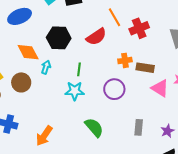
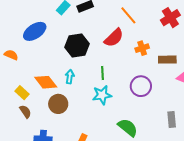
red cross: (139, 28) -> (170, 18), moved
orange diamond: (28, 52) -> (46, 82), moved
orange cross: (125, 60) -> (142, 48), moved
brown circle: (21, 82) -> (58, 104), moved

